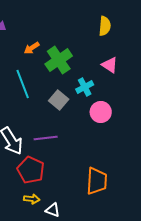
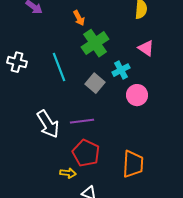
orange arrow: (32, 48) -> (79, 18), moved, turned -84
red pentagon: (31, 170) -> (86, 153), moved
yellow arrow: (32, 199) -> (68, 173), moved

